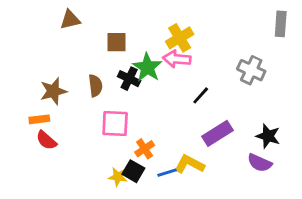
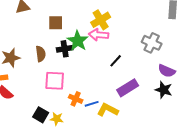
black cross: (129, 79) -> (65, 49), turned -35
orange cross: (145, 149) -> (76, 99), turned -32
purple semicircle: (260, 163) -> (167, 71), moved
black square: (133, 171) -> (41, 115), moved
blue line: (167, 173) -> (92, 104), moved

